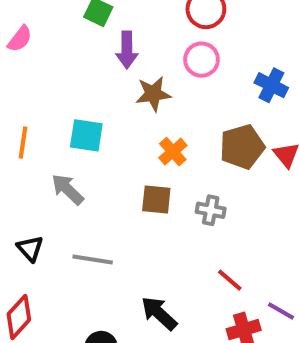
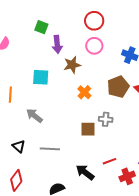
cyan square: (86, 135) -> (41, 77), moved
brown square: (156, 200) -> (88, 129), moved
red line: (230, 280) -> (110, 161), moved, turned -56

